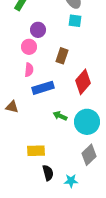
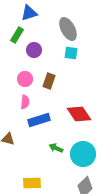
purple circle: (38, 30) -> (34, 50), moved
brown rectangle: (62, 56) -> (49, 81), moved
red diamond: (83, 82) -> (79, 114), turned -75

